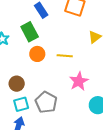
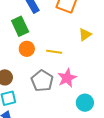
gray pentagon: (46, 102) -> (42, 81), moved

